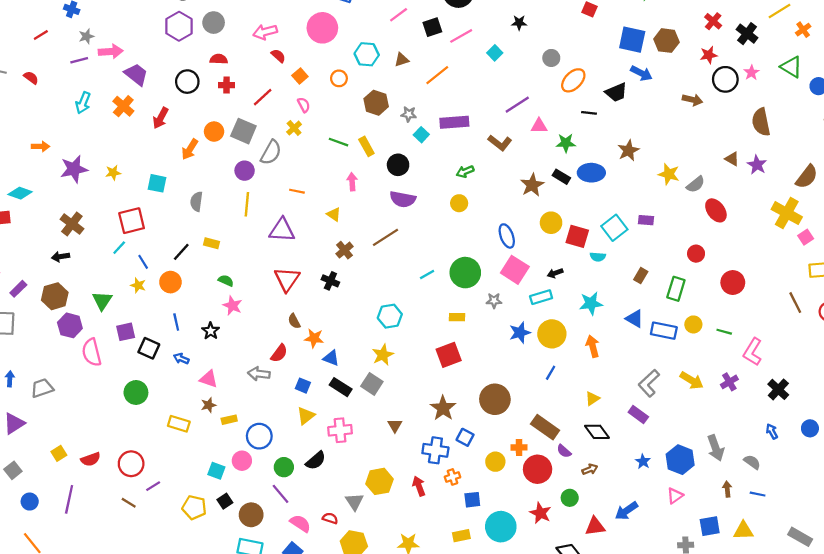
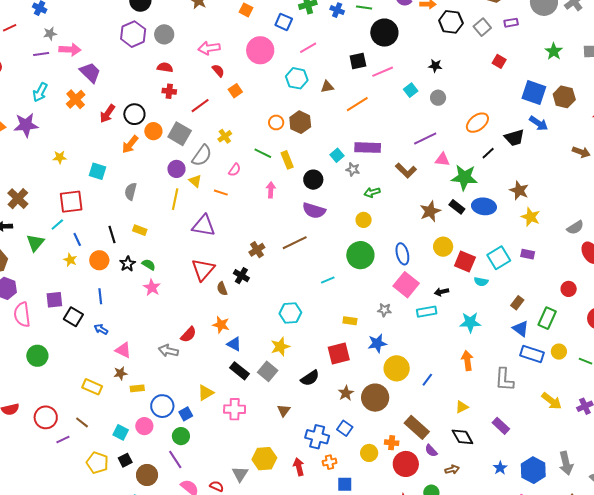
pink line: (399, 15) -> (308, 48), moved
gray circle: (551, 58) -> (438, 98), moved
orange circle: (339, 78) -> (276, 122), moved
black circle: (187, 82) -> (134, 114), moved
pink semicircle: (304, 105) -> (235, 170), moved, turned 56
black line: (589, 113) -> (488, 153), turned -56
gray star: (409, 114) -> (353, 169), moved
green star: (566, 143) -> (464, 177), size x1.5
brown star: (628, 150) -> (519, 190), turned -30
purple star: (74, 169) -> (26, 125), moved
yellow star: (669, 174) -> (531, 217), moved
yellow triangle: (334, 214) -> (195, 181), moved
black line: (181, 252) -> (112, 235), turned -66
green circle: (465, 273) -> (360, 255), moved
green triangle: (102, 301) -> (35, 243), moved
blue triangle: (634, 319) -> (521, 329), moved
brown semicircle: (294, 321) -> (222, 289), moved
black star: (211, 331) -> (128, 264), moved
blue star: (520, 333) -> (377, 343), moved
yellow circle: (552, 334) -> (397, 368), moved
gray L-shape: (649, 383) -> (504, 380), moved, turned -50
blue square: (303, 386) -> (186, 414), moved, turned 32
green circle: (136, 392) -> (37, 356), moved
brown star: (443, 408) -> (346, 393), moved, size x0.7
black semicircle: (316, 461) -> (310, 378), moved
brown line: (129, 503) -> (82, 422), moved

